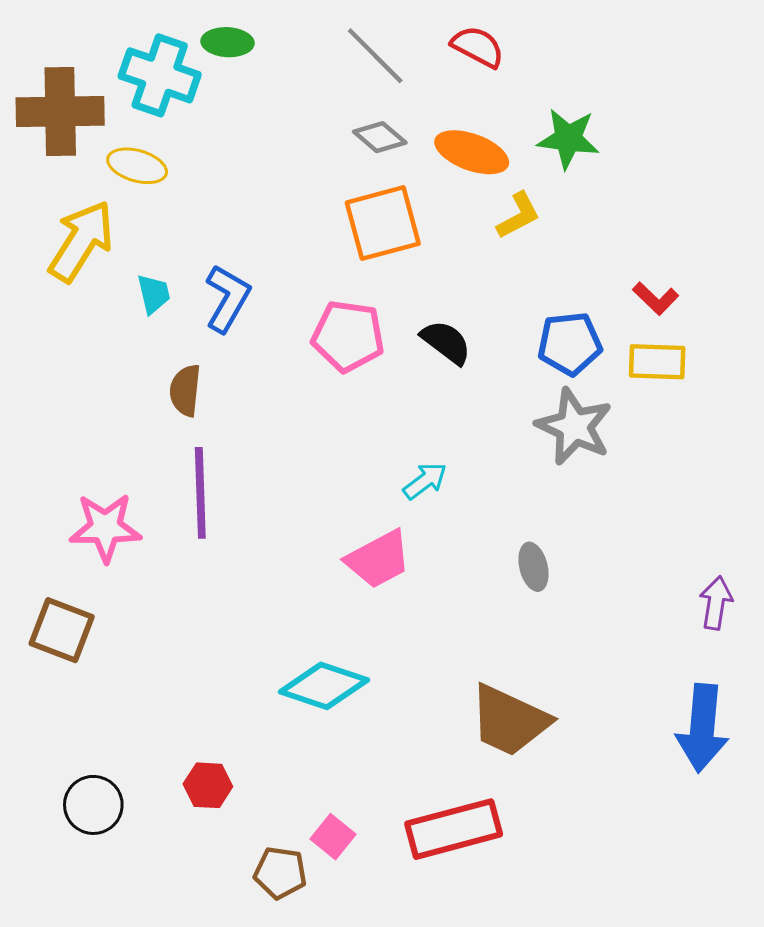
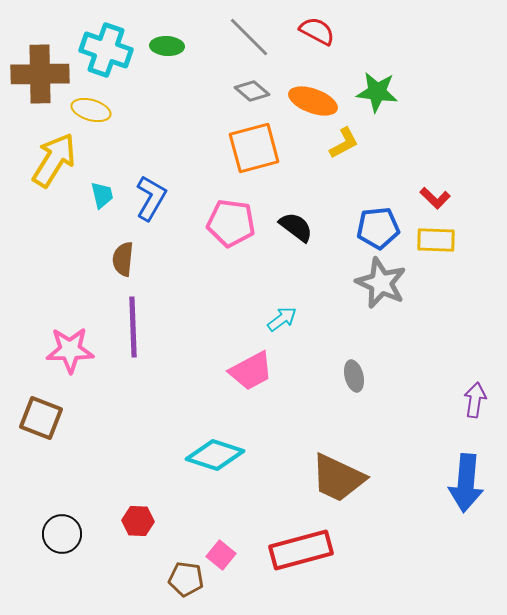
green ellipse: (227, 42) -> (167, 46), moved

